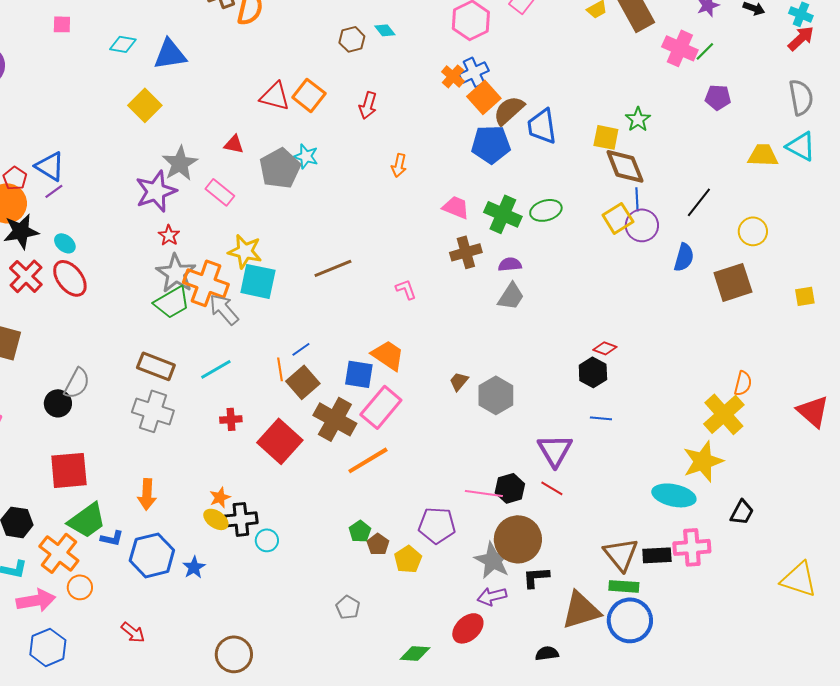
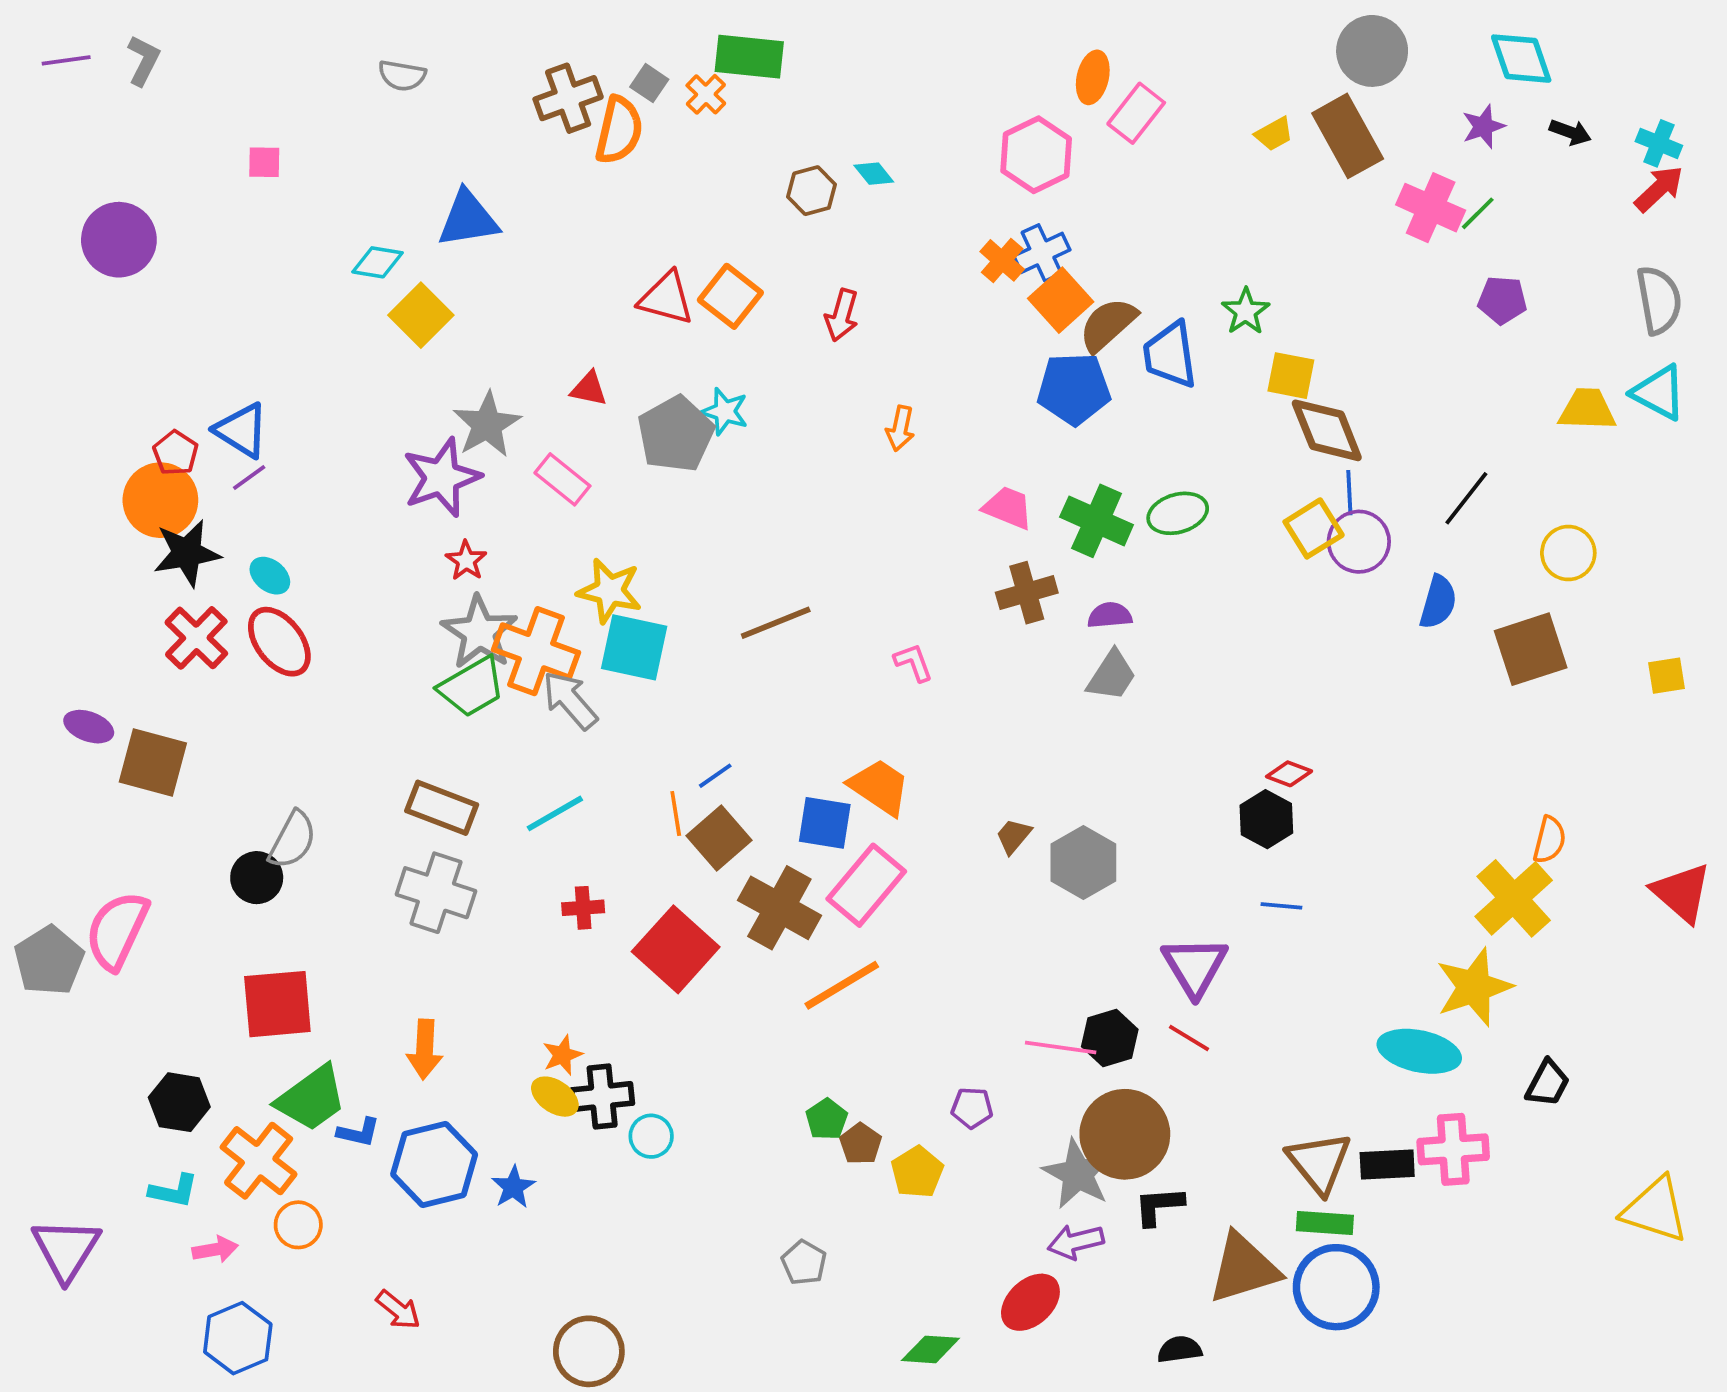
cyan diamond: (123, 44) -> (377, 262), moved
green star: (638, 119) -> (1246, 311), moved
purple pentagon: (437, 525) -> (972, 1108), size x0.6
pink arrow: (36, 600) -> (215, 1249), size x0.6

